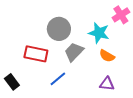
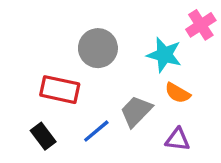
gray trapezoid: (74, 52) -> (136, 111), moved
black rectangle: (12, 82) -> (43, 136), moved

